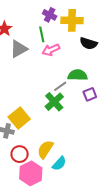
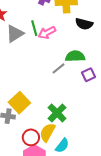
green line: (42, 34) -> (34, 28), moved
green cross: (54, 102) -> (57, 113), moved
red circle: (20, 154) -> (31, 137), moved

